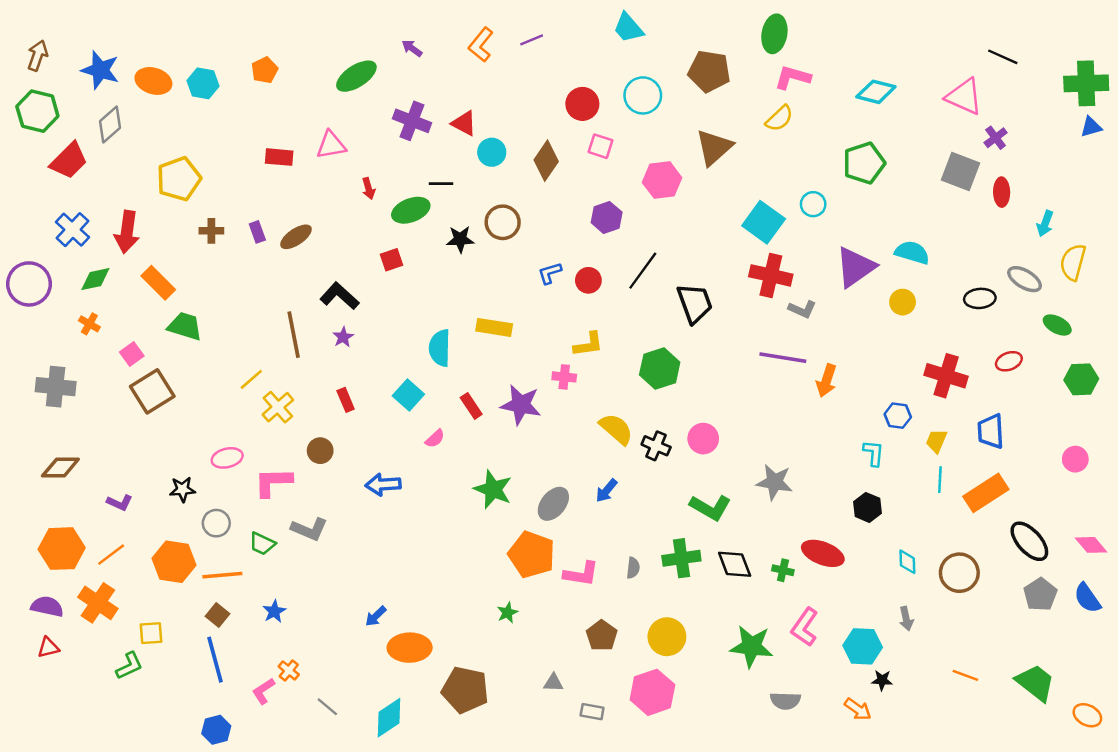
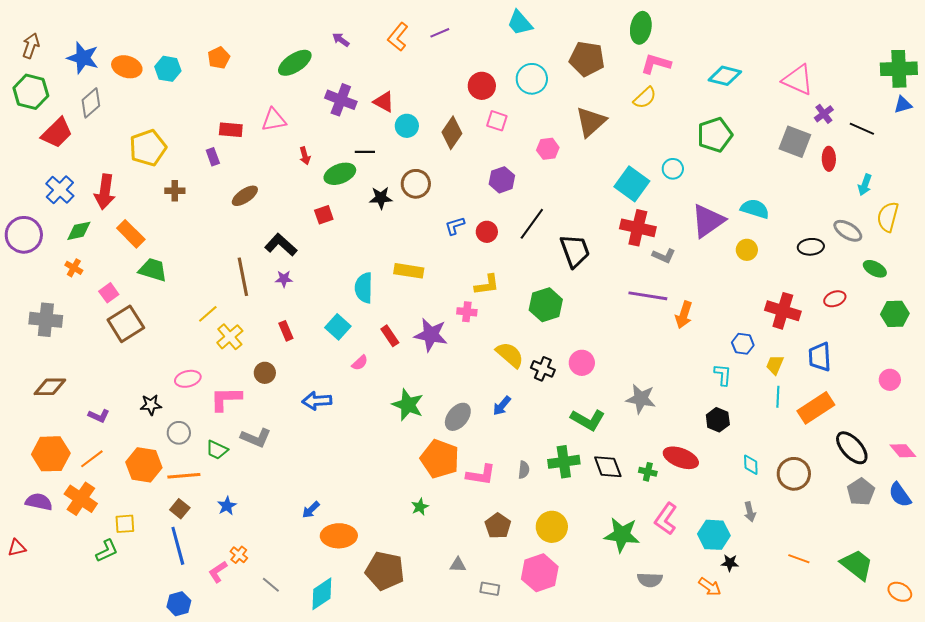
black line: (1003, 57) -> (862, 129), moved
pink hexagon: (662, 180) -> (548, 149), size x0.7
purple rectangle: (257, 232) -> (213, 157), moved
purple star: (343, 337) -> (284, 279), turned 30
red triangle: (48, 648) -> (17, 548), moved

